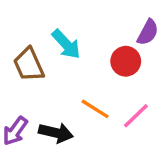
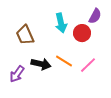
cyan arrow: (66, 44) -> (61, 23), moved, turned 30
black arrow: (56, 133) -> (41, 64), moved

